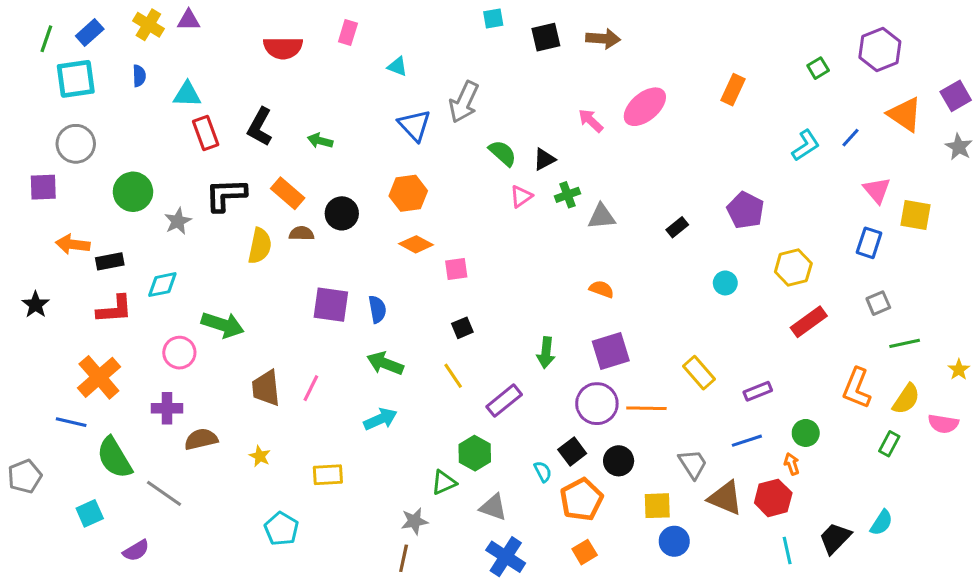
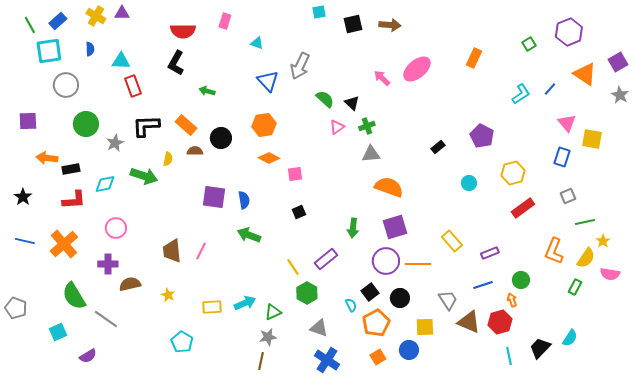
green line: (46, 39) -> (30, 25), turned -48
black L-shape: (260, 127) -> (176, 63), moved
gray circle: (76, 144) -> (66, 85), moved
black triangle: (544, 159) -> (352, 103), turned -49
gray triangle: (602, 216) -> (371, 154), moved
yellow semicircle: (260, 246) -> (168, 159), size x0.6
orange semicircle: (602, 289) -> (389, 187), size x1.8
green arrow: (223, 325) -> (144, 176), moved
yellow star: (959, 370) -> (603, 241), moved
yellow line: (453, 376) -> (293, 267), moved
cyan arrow: (380, 419) -> (245, 303), moved
blue line: (71, 422) -> (25, 241), moved
gray pentagon: (25, 476) -> (16, 308), turned -30
green triangle: (444, 482) -> (273, 312), moved
blue circle: (674, 541) -> (409, 350), moved

